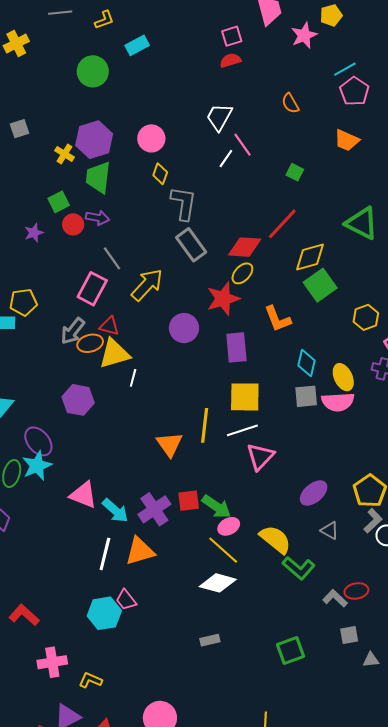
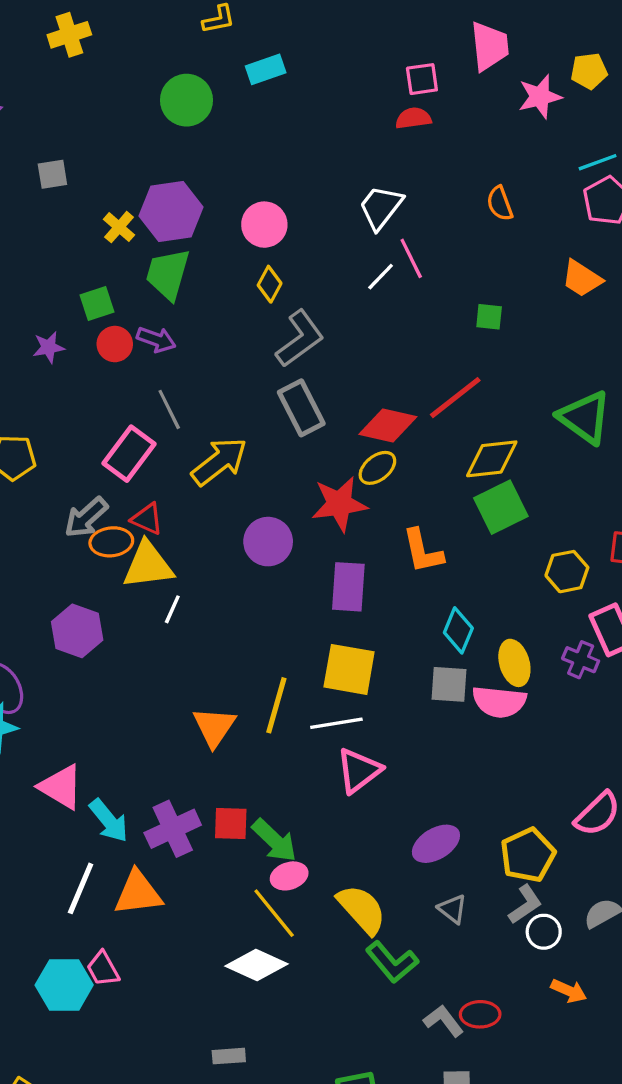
green square: (295, 172) -> (489, 317), turned -30
gray L-shape: (184, 203) -> (300, 339), turned 36

